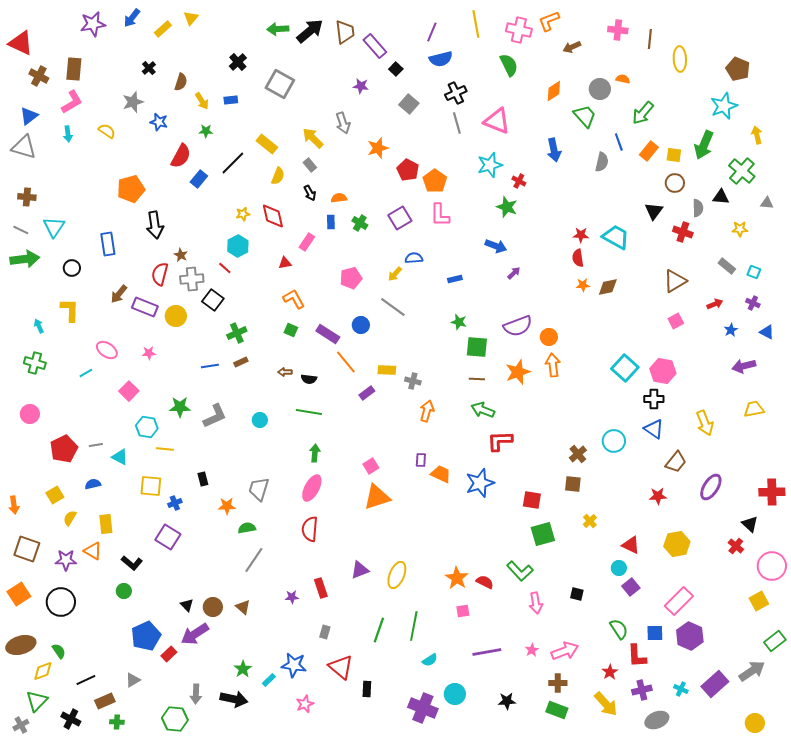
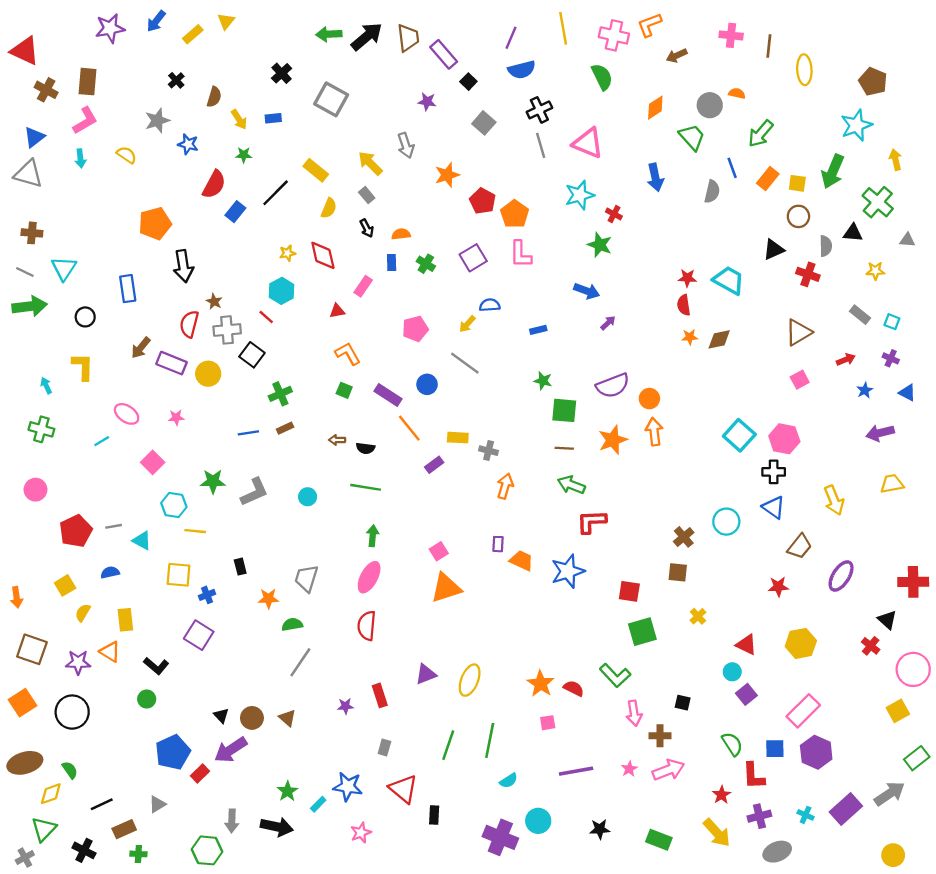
black triangle: (654, 211) -> (774, 250), turned 30
brown cross: (558, 683) -> (660, 736), moved

